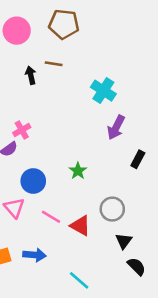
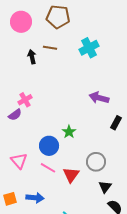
cyan cross: (103, 91) -> (89, 48), moved, turned 30
purple arrow: (116, 127) -> (99, 98), turned 78
blue circle: (33, 181) -> (49, 146), moved
red triangle: (80, 226) -> (71, 175), turned 36

